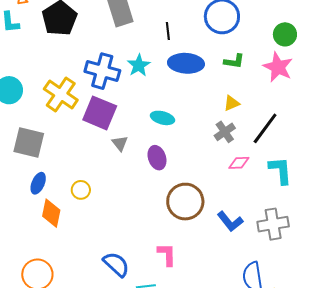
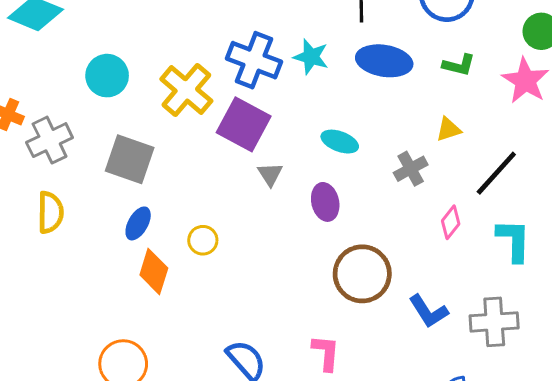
cyan star: (139, 65) -> (311, 57), turned -30
gray cross: (225, 132) -> (411, 169), moved
pink diamond: (239, 163) -> (451, 222), turned -55

